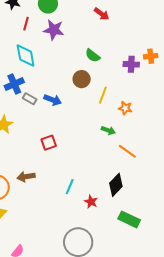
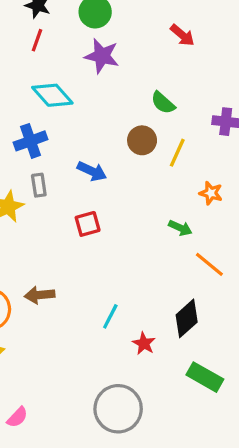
red line: (26, 24) -> (37, 40), moved
cyan diamond: (26, 56) -> (52, 95), turned -35
yellow line: (103, 95) -> (177, 153), moved
gray rectangle: (30, 99) -> (39, 185), moved, turned 48
red square: (49, 143) -> (88, 224), moved

